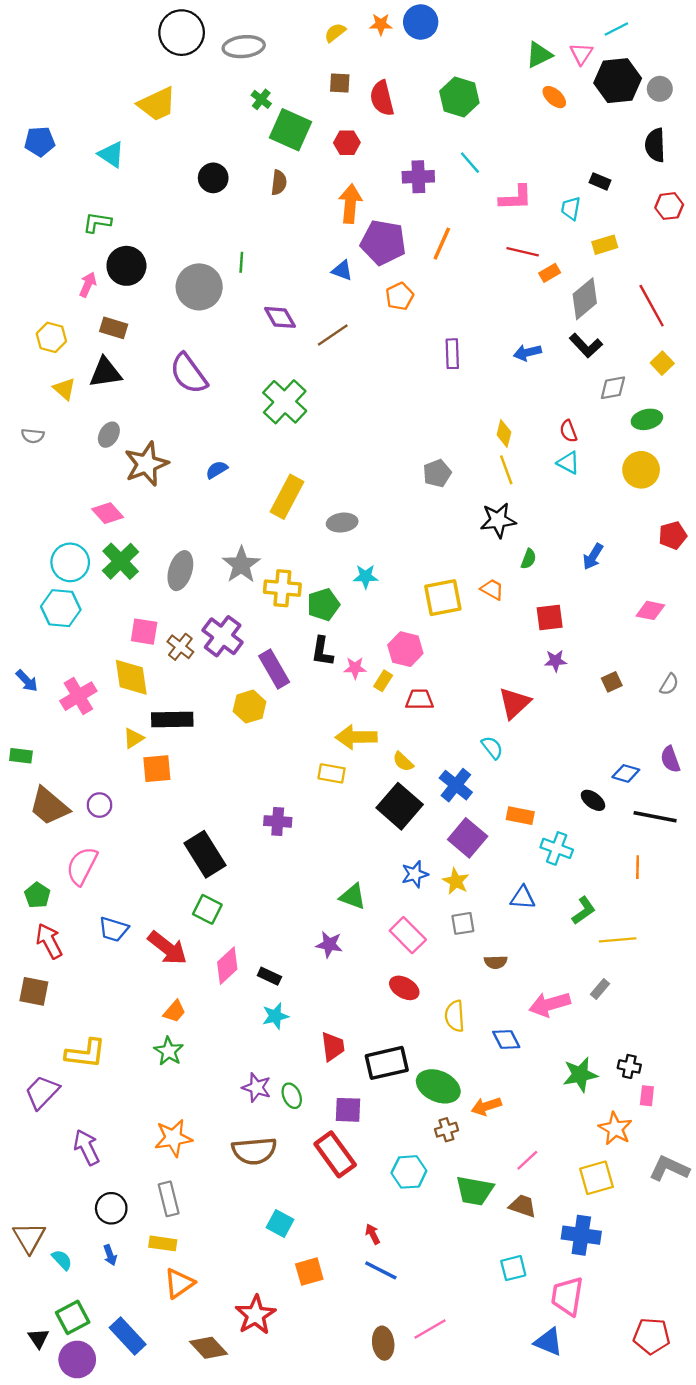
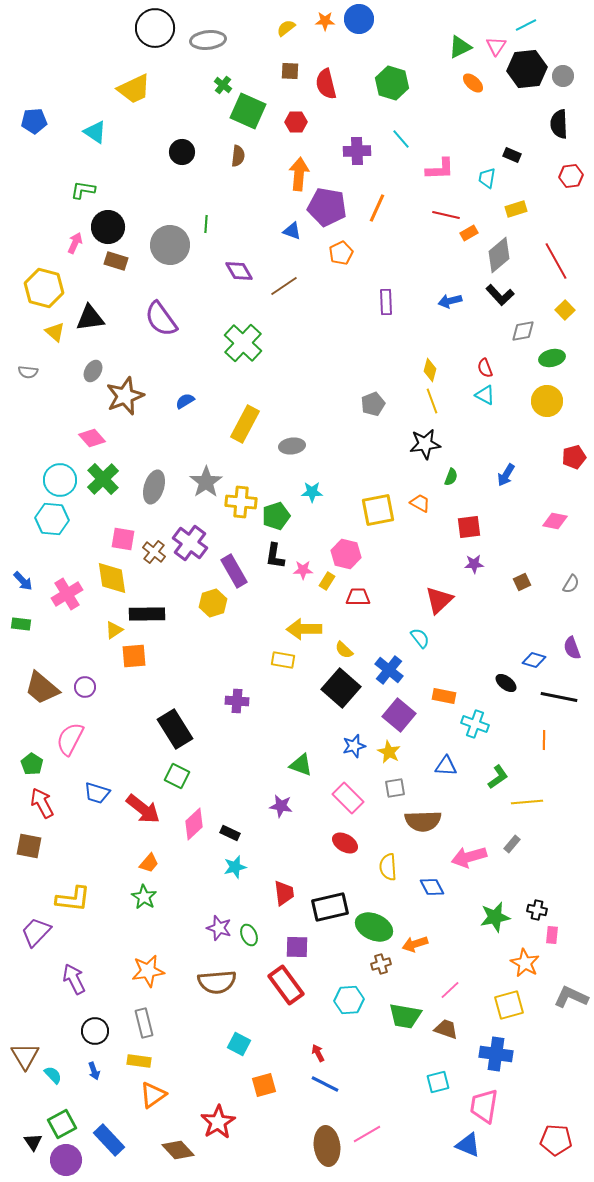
brown rectangle: (114, 328) -> (116, 261), moved
yellow hexagon: (51, 337) -> (44, 288), size x1.5
green rectangle: (21, 756) -> (21, 624), moved
brown semicircle: (496, 962) -> (423, 821), size x1.8
brown ellipse: (383, 1343) -> (327, 1146), size x1.4

